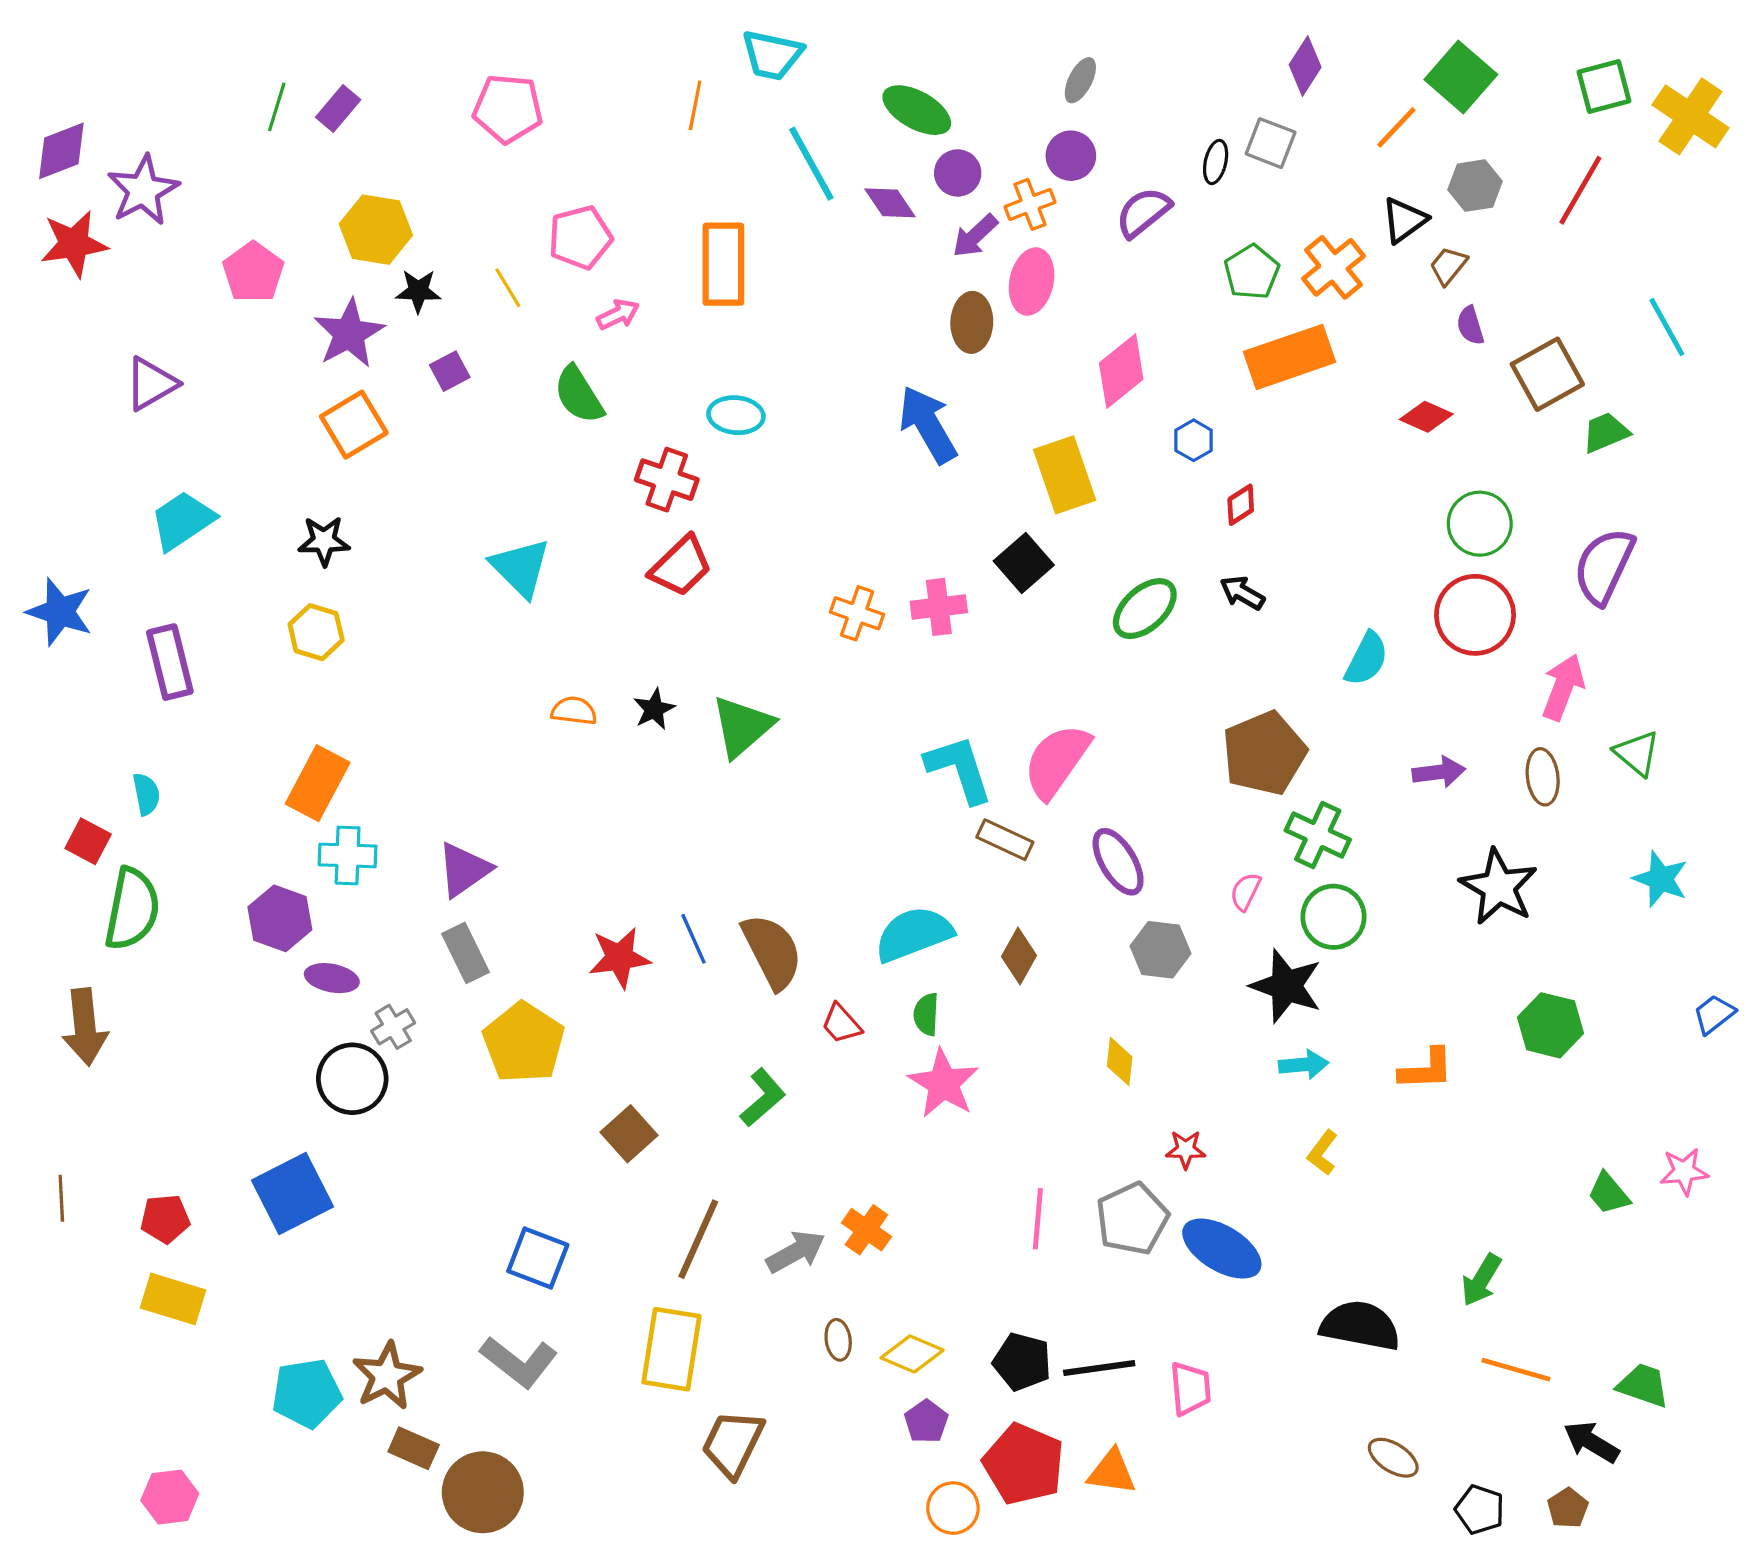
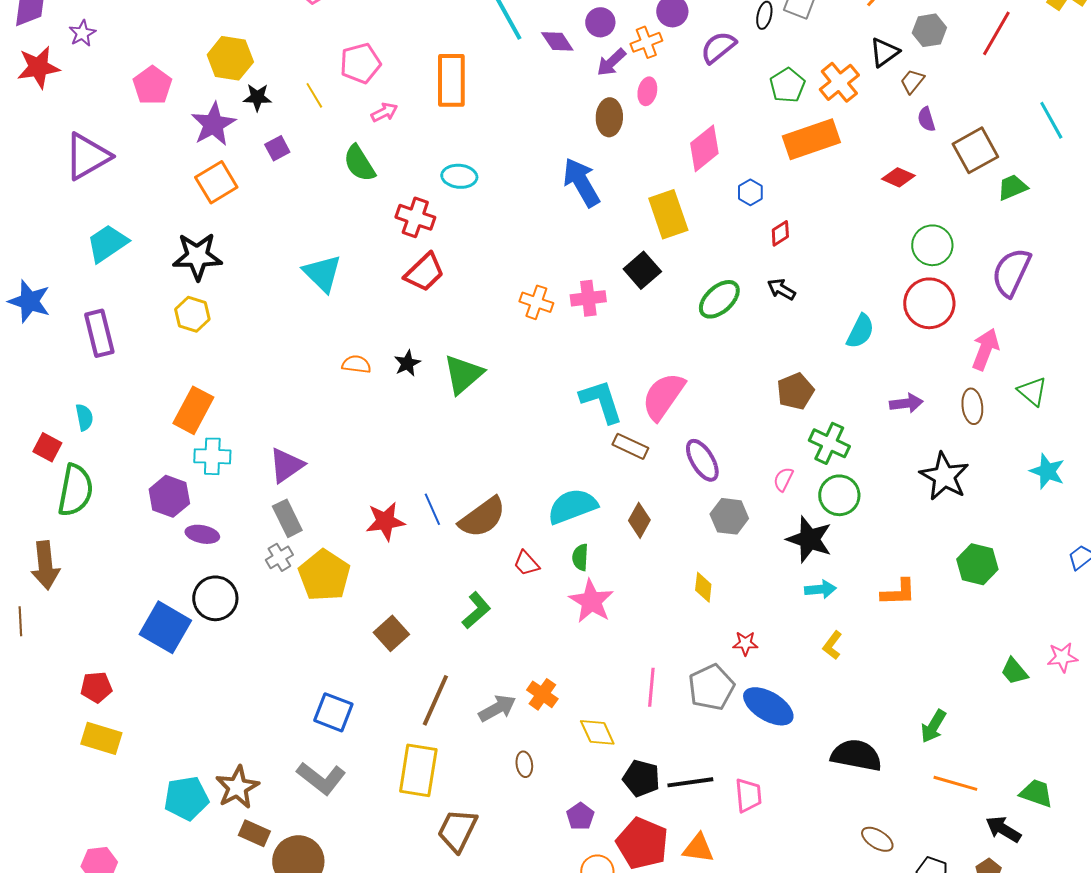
purple star: (143, 190) -> (82, 33), size x0.6
pink ellipse: (1032, 281) -> (647, 91), size x0.7
purple triangle: (151, 384) -> (87, 156), size x1.4
black star: (324, 541) -> (197, 256), size x1.5
brown pentagon: (1264, 753) -> (795, 391), size x0.7
brown semicircle: (772, 951) -> (482, 517), turned 81
gray cross: (393, 1027) -> (279, 557), moved
blue square: (292, 1194) -> (165, 627), moved, turned -33
brown line: (61, 1198) -> (20, 621), moved
yellow diamond: (912, 1354) -> (597, 732), moved, turned 42

